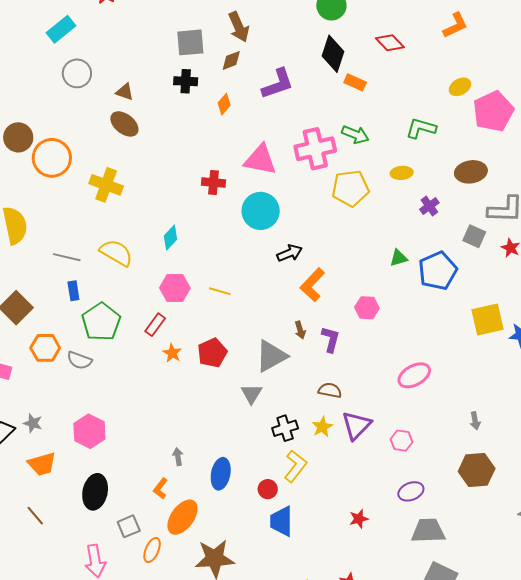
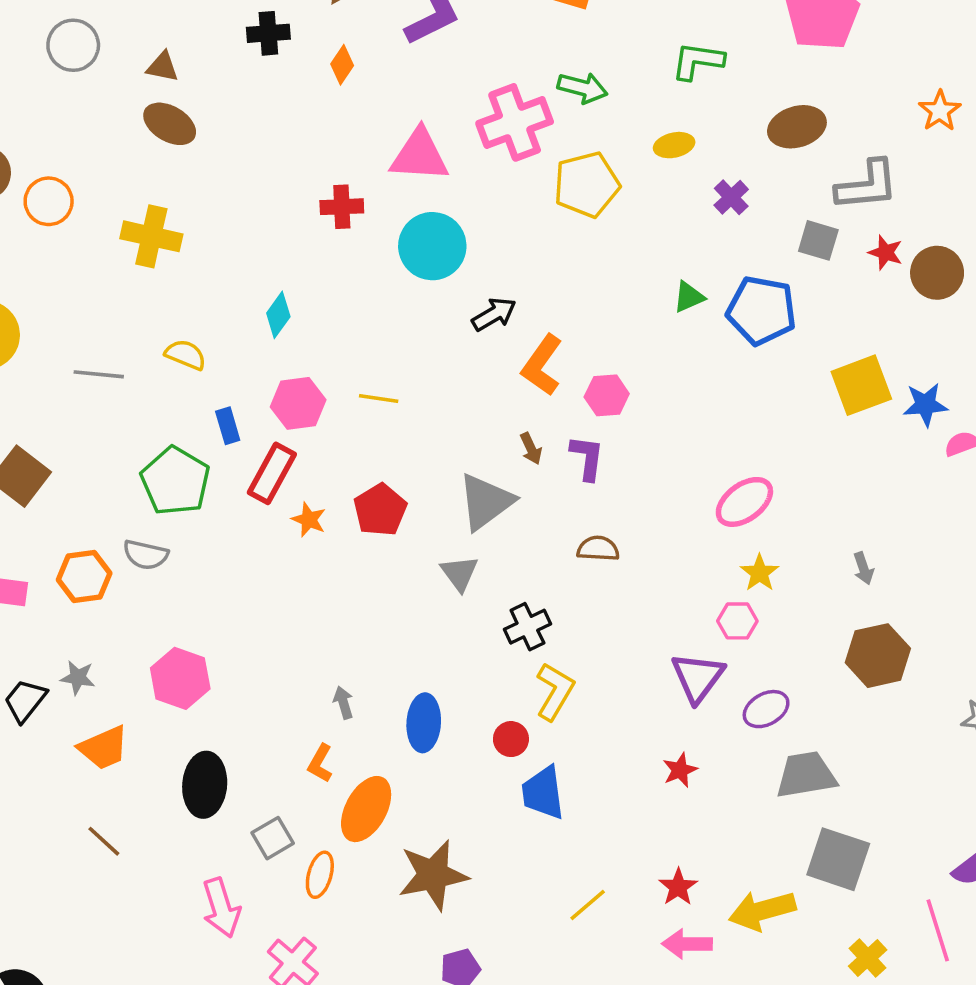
orange circle: (52, 158) -> (49, 201), size x0.7
yellow semicircle: (116, 253) -> (186, 355), size x0.7
blue pentagon: (438, 271) -> (761, 310), turned -30
blue rectangle: (73, 291) -> (228, 426), moved
pink hexagon: (367, 308) -> (607, 395), moved
red rectangle: (155, 325) -> (272, 473), size x1.4
orange hexagon: (45, 348) -> (84, 576), moved
purple triangle: (356, 425) -> (698, 677), moved
yellow star: (322, 427) -> (760, 573), moved

